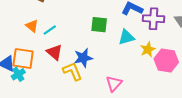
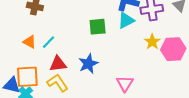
cyan triangle: (126, 37) -> (126, 20), moved
red triangle: (55, 52) -> (58, 64), turned -36
yellow L-shape: (72, 71) -> (58, 83), moved

